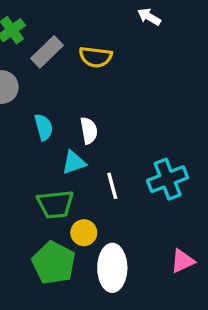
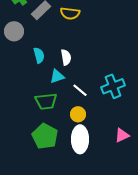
white line: (112, 186) -> (80, 90), turned -35
yellow circle: (84, 233) -> (78, 114), moved

